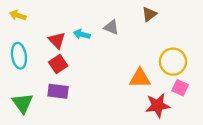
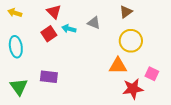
red triangle: (57, 40) -> (54, 12), moved
yellow circle: (173, 62) -> (131, 41), moved
red square: (58, 64) -> (49, 34), moved

